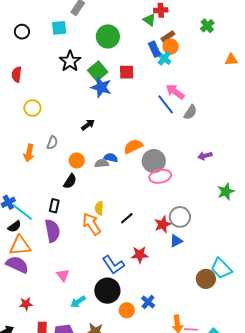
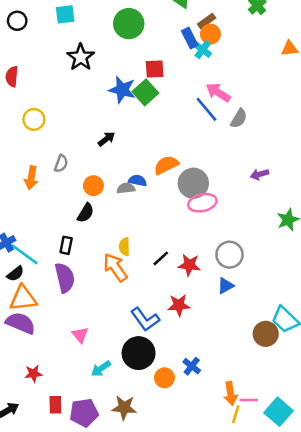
green square: (98, 71) -> (145, 92), moved
red star: (163, 224) -> (189, 265), moved, turned 30

